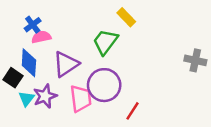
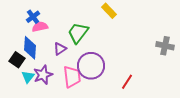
green trapezoid: (105, 42) -> (78, 33), moved
purple triangle: (66, 64) -> (60, 49), size x0.6
red line: (132, 111) -> (127, 82), moved

